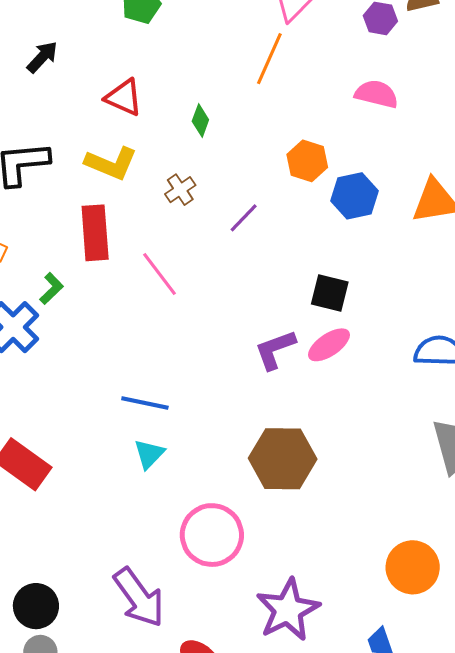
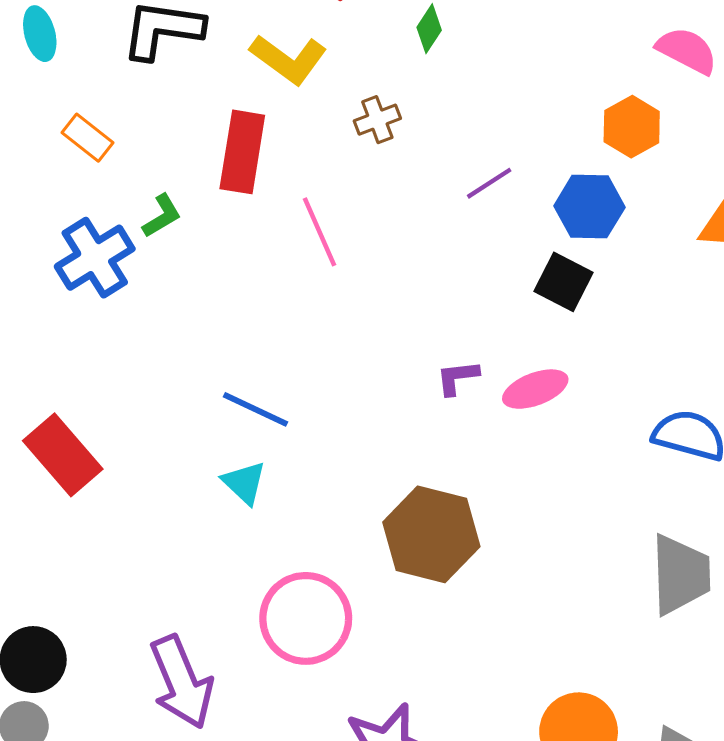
orange hexagon: (307, 161) -> (632, 127), moved
blue hexagon: (354, 196) -> (589, 207), moved
purple line: (244, 218) -> (489, 183), moved
black square: (330, 293) -> (564, 282), moved
purple L-shape: (275, 350) -> (457, 378), size x0.7
cyan triangle: (149, 454) -> (244, 483), turned -44

